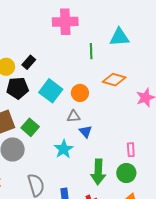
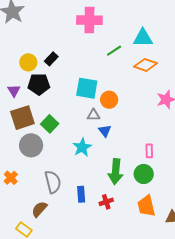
green line: (91, 51) -> (114, 51), turned 56
orange diamond: (114, 80) -> (145, 65), moved
cyan square: (51, 91) -> (87, 88), moved, turned -30
orange circle: (80, 93) -> (109, 100), moved

